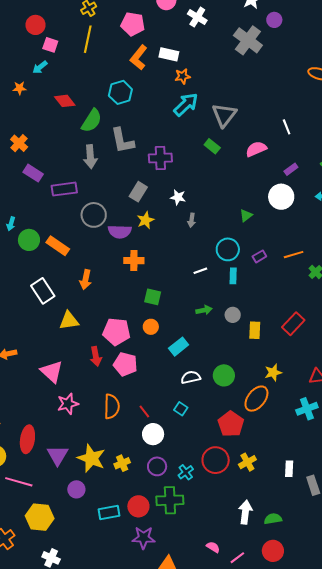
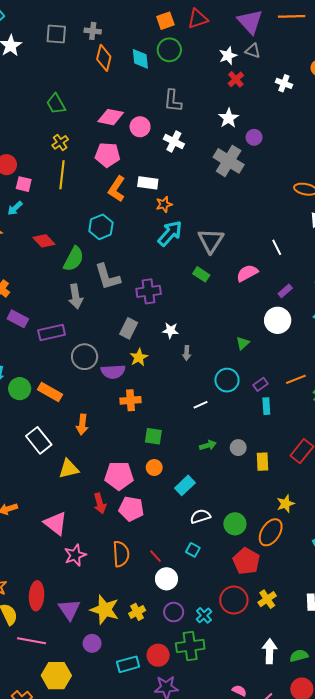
cyan rectangle: (233, 276) -> (266, 406), moved
green circle: (224, 375) -> (235, 524), moved

